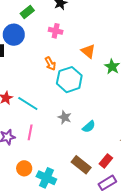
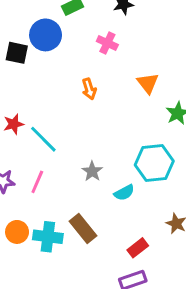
cyan hexagon: (69, 80) -> (154, 163), moved
brown rectangle: (81, 165) -> (83, 229), moved
cyan cross: (46, 178) -> (48, 237), moved, turned -30

